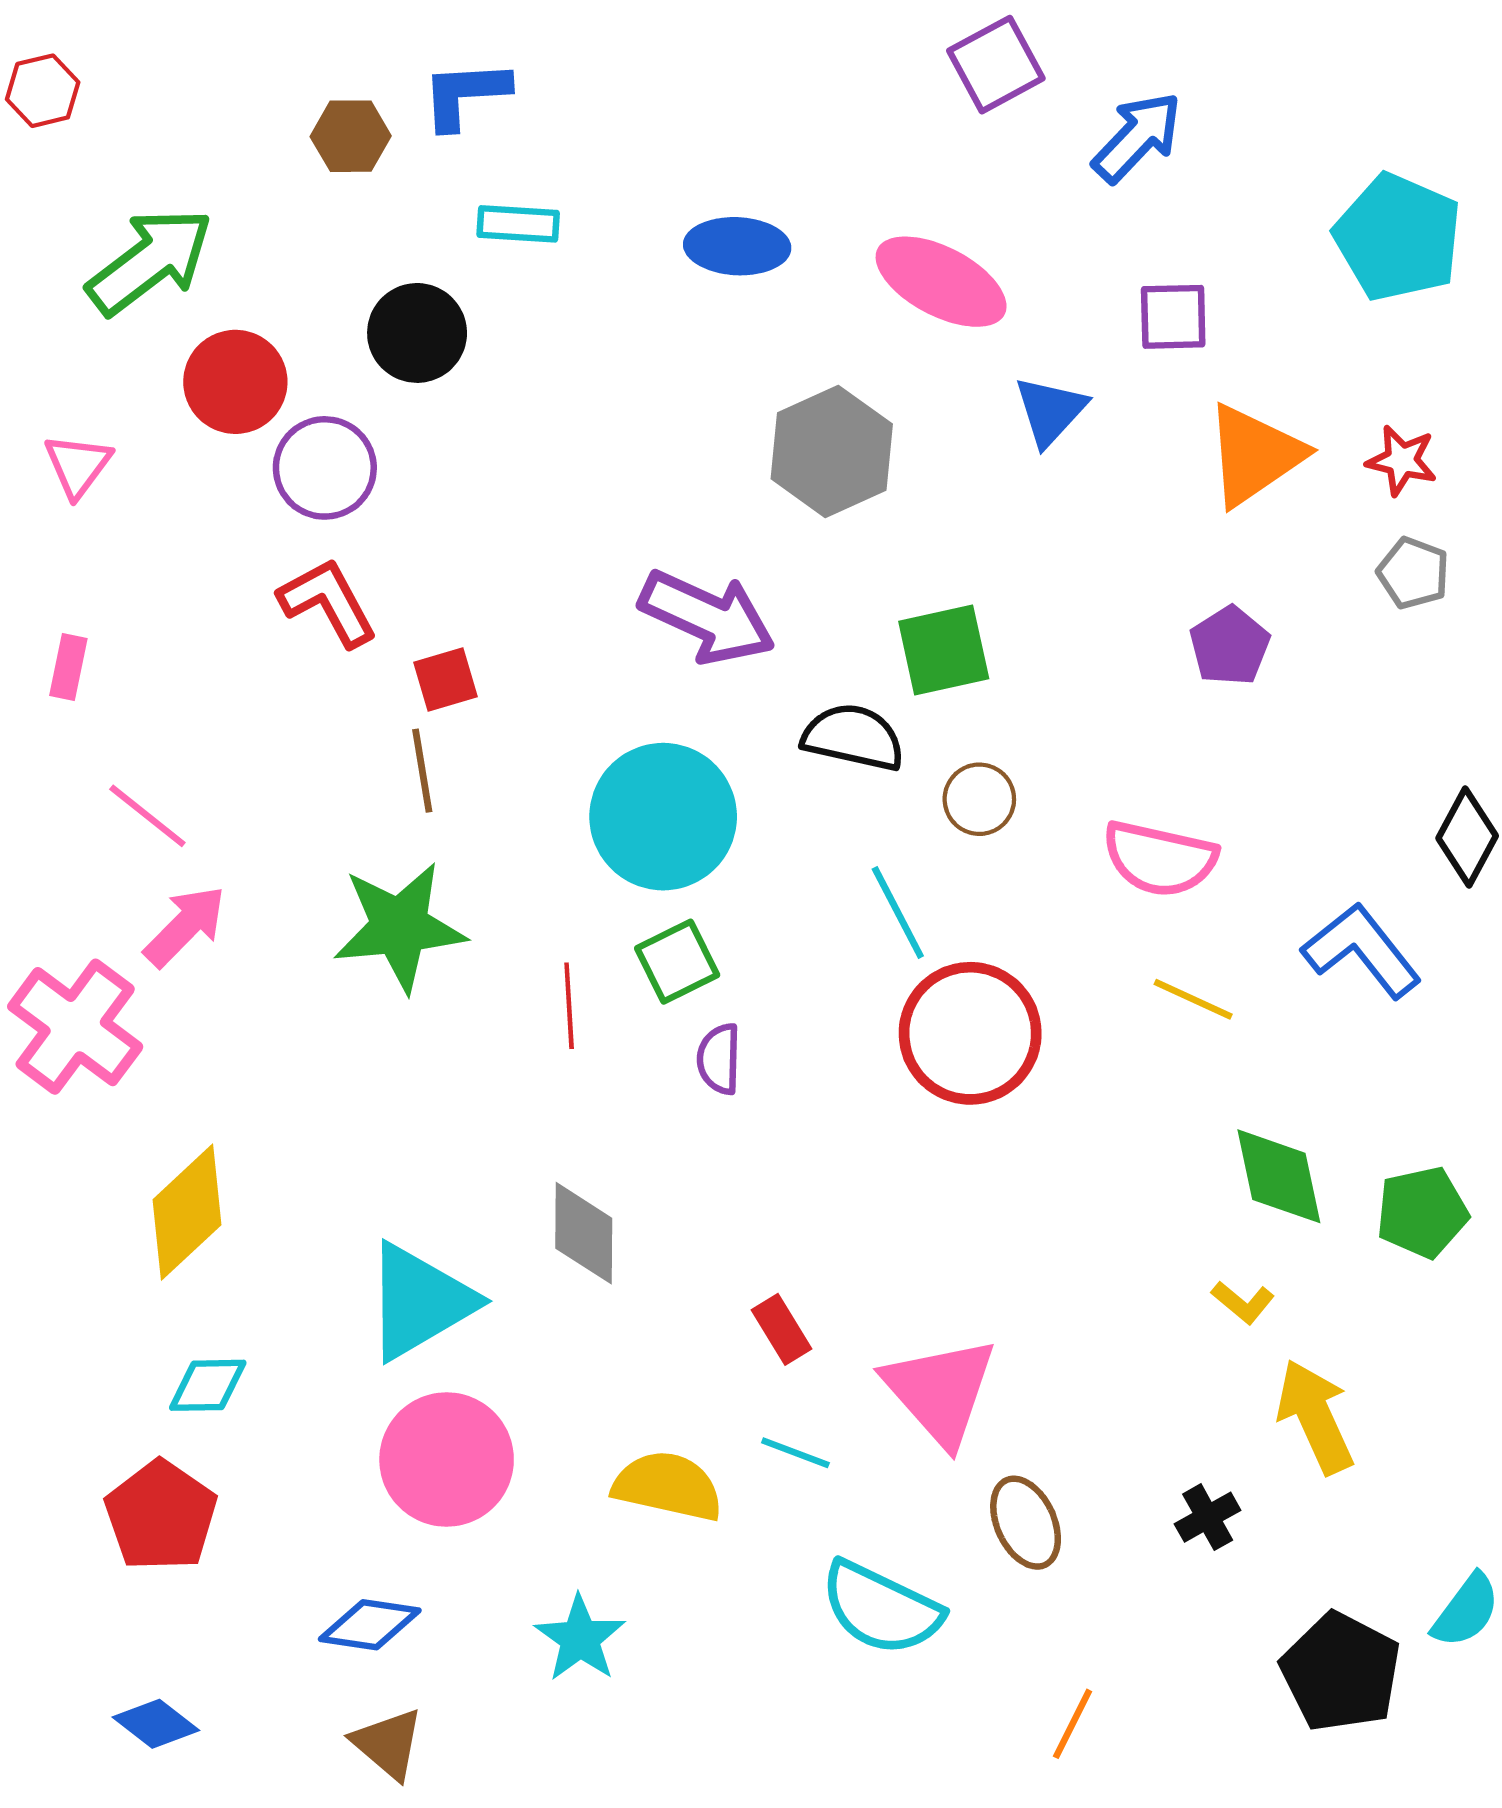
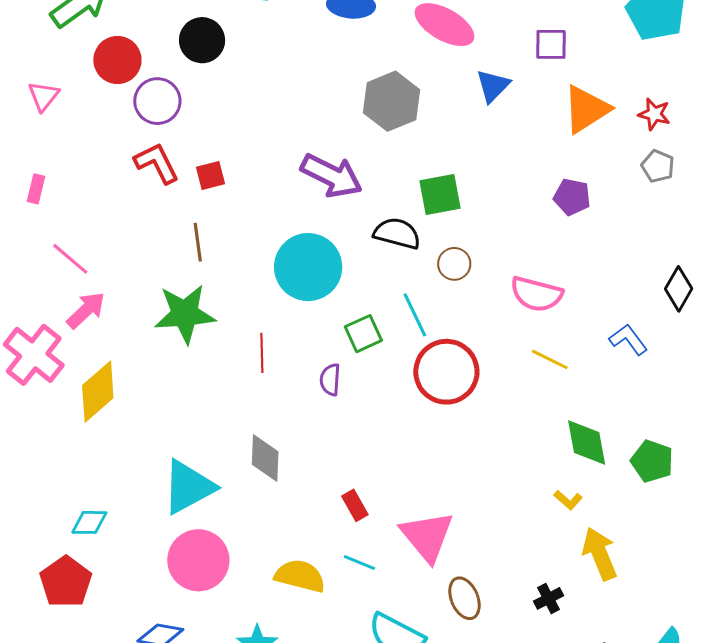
purple pentagon: (1230, 646) -> (572, 197), turned -30
red square: (445, 679) -> (210, 175), moved
blue L-shape: (1362, 950) -> (628, 339), size x0.7
green square: (677, 962) -> (363, 334), moved
yellow diamond: (187, 1212) -> (98, 392), moved
green pentagon: (1422, 1212) -> (652, 461), turned 30

